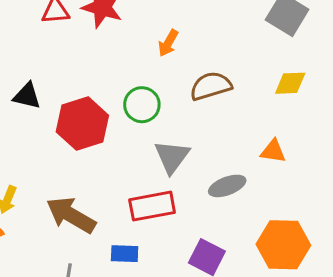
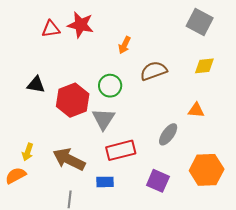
gray triangle: (172, 157) -> (103, 119), moved
gray ellipse: (227, 186) -> (168, 134), turned -30

